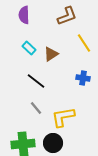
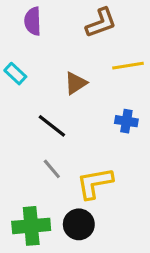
yellow line: (84, 43) -> (128, 66), turned -66
cyan rectangle: (29, 48) -> (15, 74), moved

